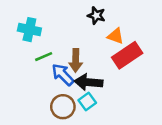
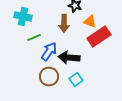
brown arrow: (76, 60) -> (64, 23), moved
blue arrow: (63, 75) -> (49, 51), turned 78
cyan square: (87, 102) -> (76, 79), moved

